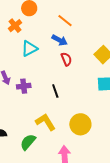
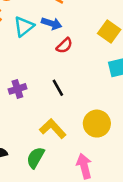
cyan triangle: (29, 49) -> (24, 26), moved
red semicircle: (66, 59) -> (64, 46), turned 80

